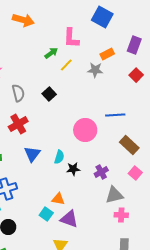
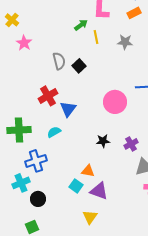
orange rectangle: (107, 54) -> (134, 13), moved
yellow line: (66, 65) -> (96, 37), turned -56
gray semicircle: (18, 93) -> (59, 61), moved
blue triangle: (32, 154) -> (68, 109), moved
cyan semicircle: (59, 157) -> (54, 132), moved, turned -136

